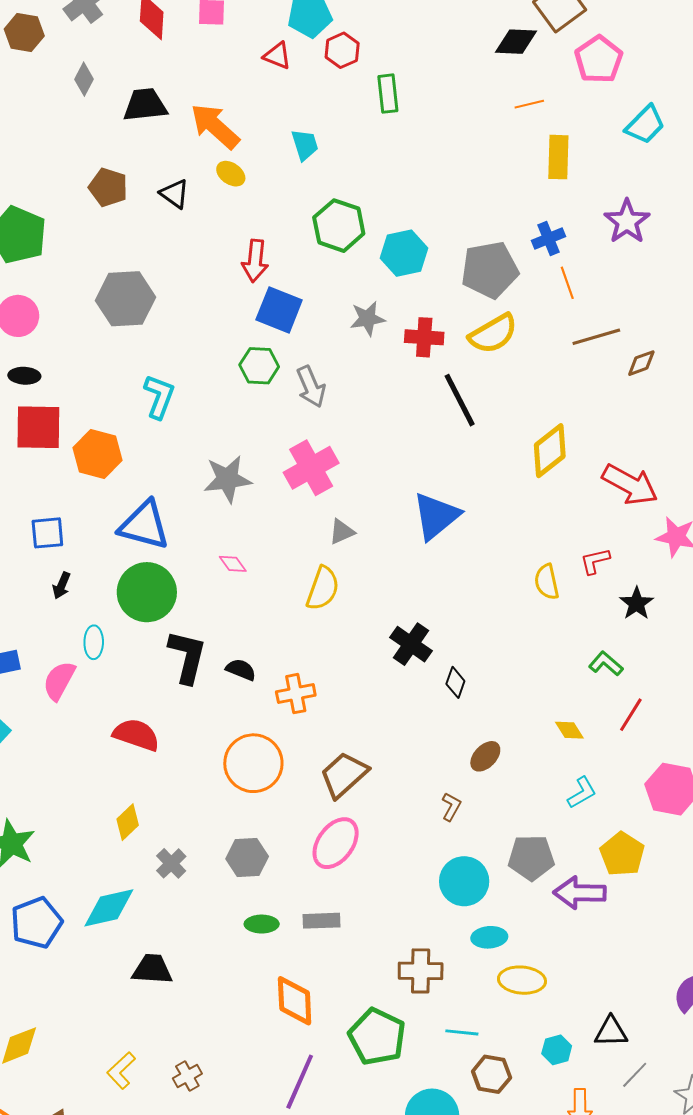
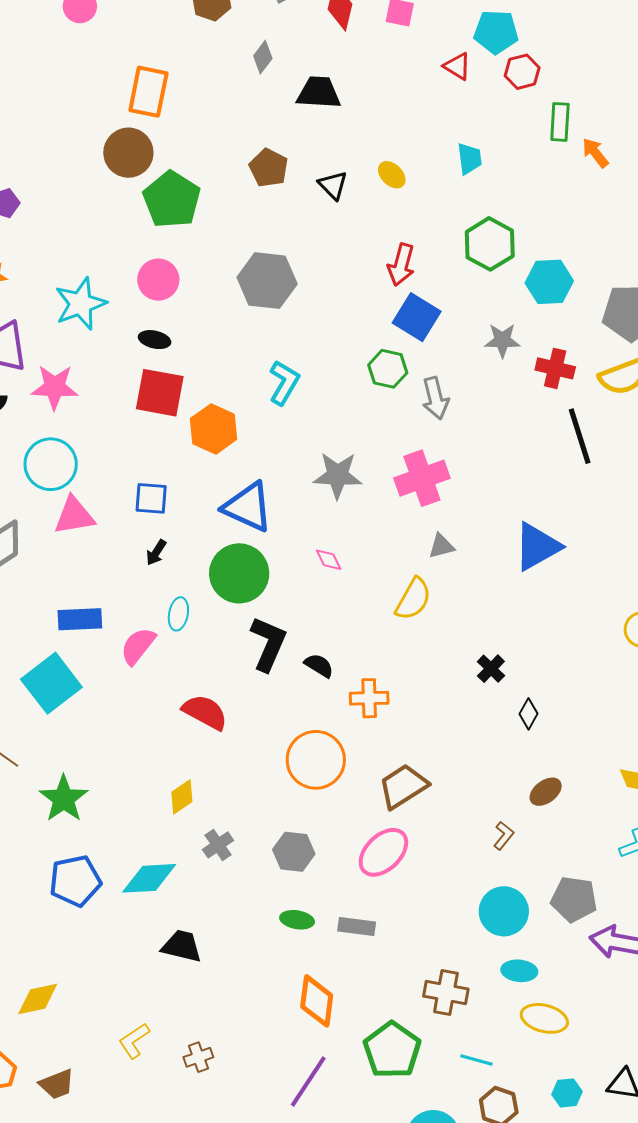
orange arrow: (215, 126) -> (595, 153), moved, size x0.6
black cross: (411, 644) -> (491, 669), size x0.7

